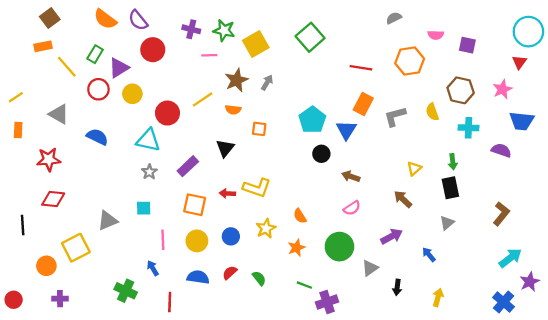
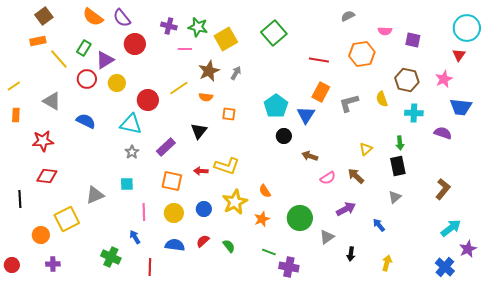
pink semicircle: (352, 208) -> (328, 178), moved
yellow star: (266, 228) -> (235, 202), size x1.4
purple cross: (327, 302) -> (289, 267), turned 30

